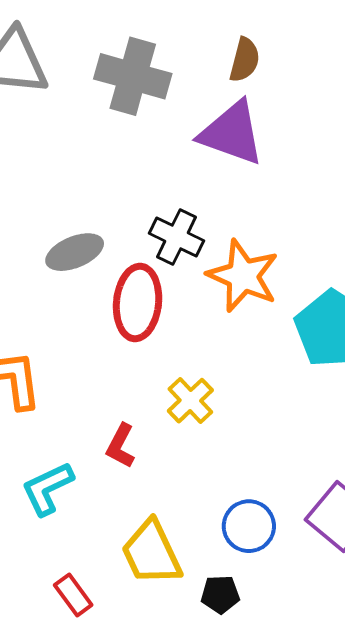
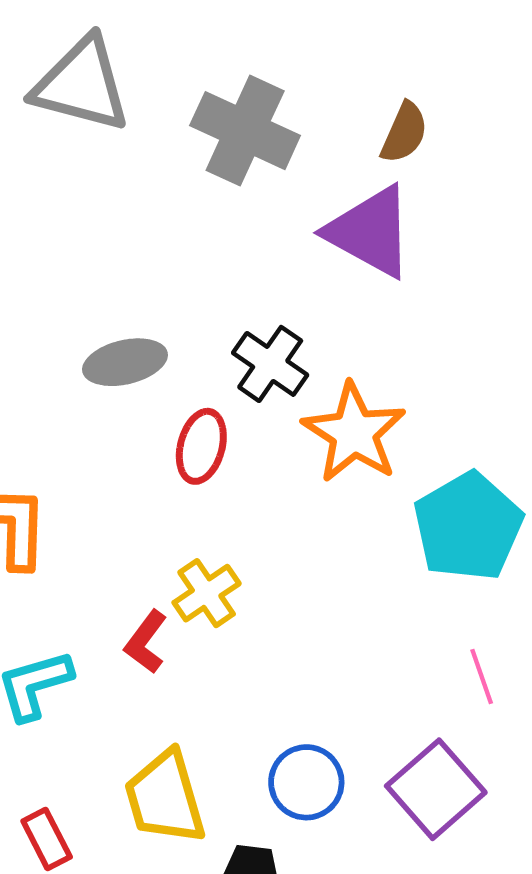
red ellipse: (138, 302) -> (201, 446), size x0.7
yellow cross: (190, 401) -> (207, 593), moved

